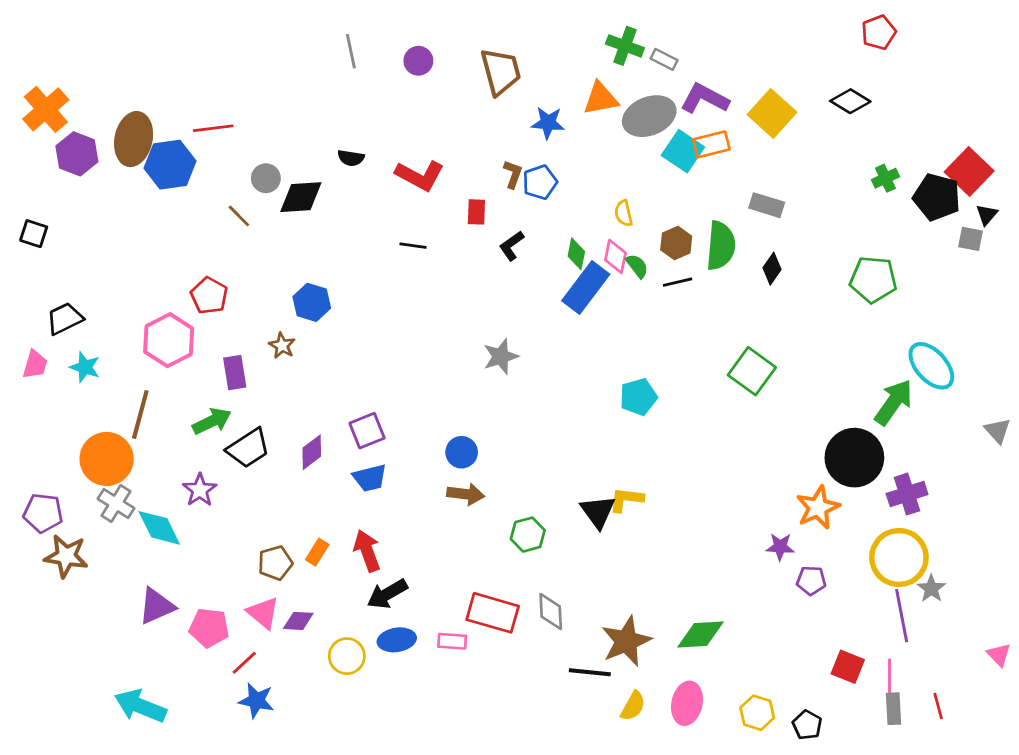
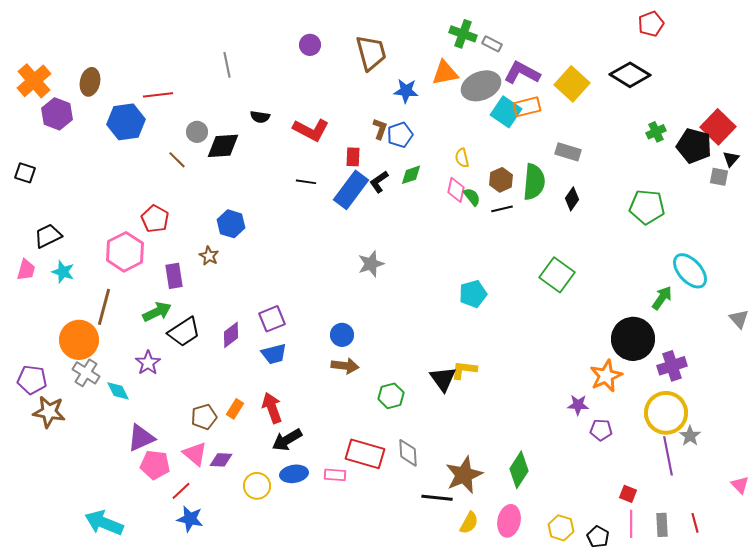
gray line: (351, 51) -> (227, 65), moved
black diamond: (850, 101) -> (630, 75), size x1.4
brown ellipse: (134, 139) -> (90, 82), moved, size x0.7
green diamond: (576, 254) -> (411, 175), moved, turned 60
blue rectangle: (586, 288) -> (351, 190), moved
green arrow: (894, 402) -> (662, 298), size x0.7
cyan diamond: (159, 528) -> (118, 391), size x0.7
purple triangle: (157, 606) -> (141, 438), moved
green diamond: (701, 634) -> (519, 470), turned -54
red square: (848, 667) -> (628, 494), size x0.7
pink line: (889, 678) -> (631, 524), moved

